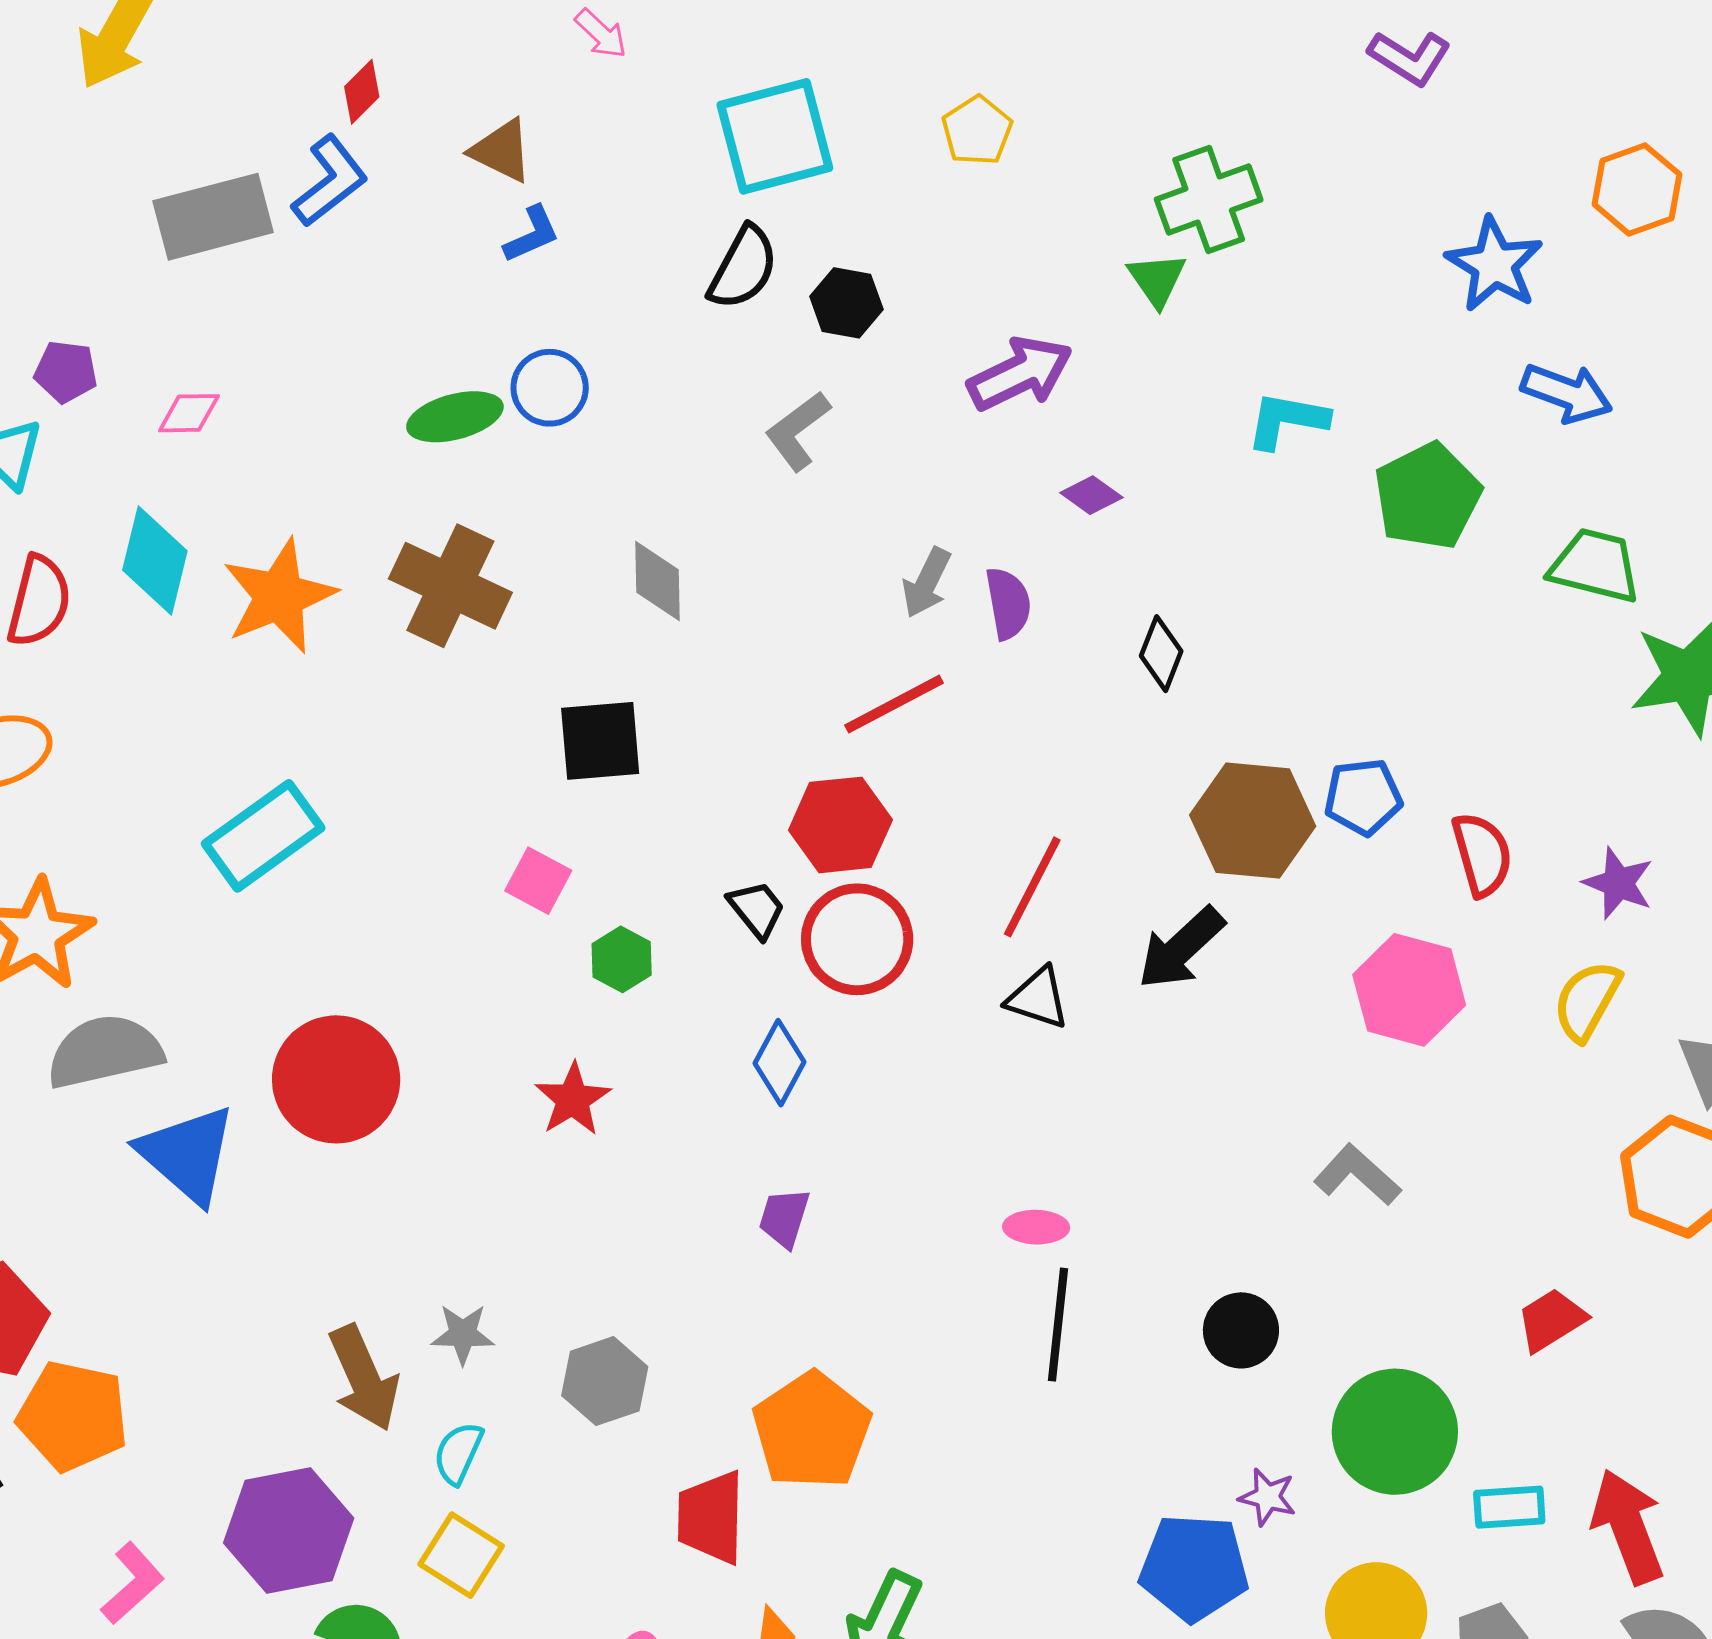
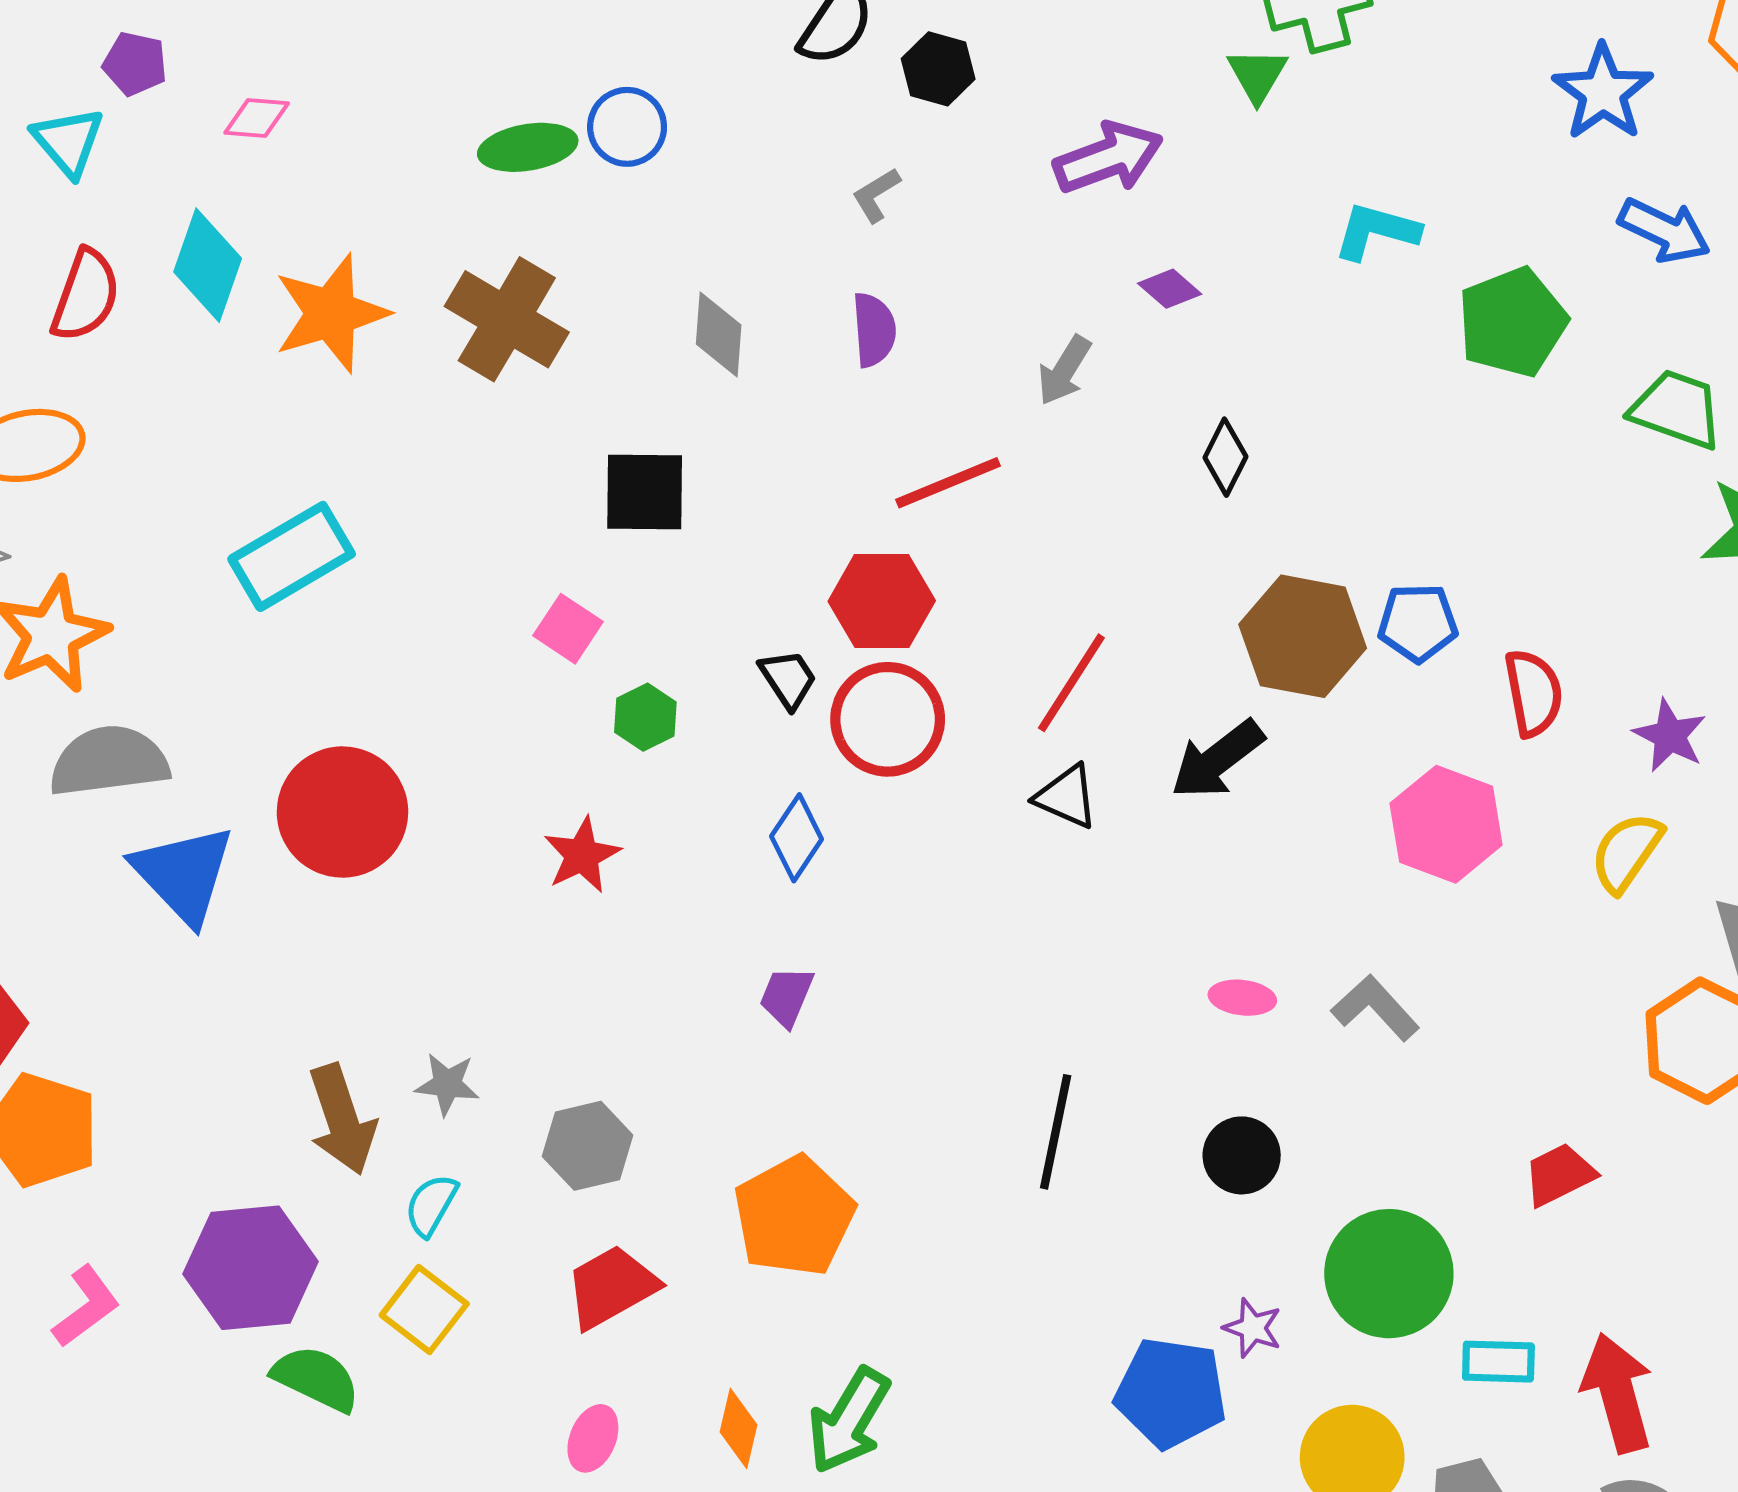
gray L-shape: (798, 431) -> (876, 195), size x0.7
gray arrow: (927, 583) -> (1064, 370), moved
purple semicircle: (1008, 603) -> (874, 330), moved
pink ellipse: (1036, 1227) -> (1242, 998), moved
red trapezoid: (711, 1517) -> (612, 1287), moved, turned 54

